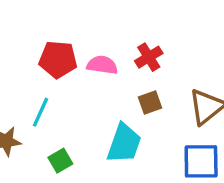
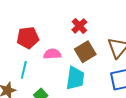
pink semicircle: (102, 65) -> (52, 54), moved
brown square: (150, 102) -> (85, 52), size x1.5

